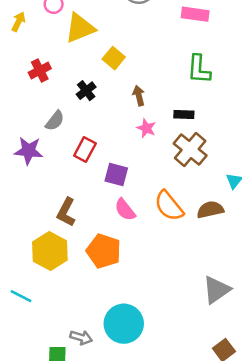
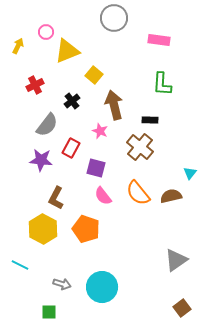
brown arrow: (139, 96) -> (114, 105), size x1.8
gray semicircle: (55, 121) -> (47, 125), size x1.4
pink star: (146, 128) -> (100, 131), moved
brown cross: (190, 150) -> (140, 147), moved
purple star: (29, 151) -> (41, 160), moved
gray arrow: (81, 337) -> (62, 284), moved

